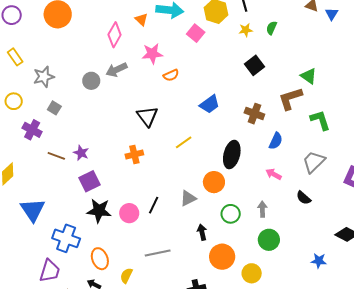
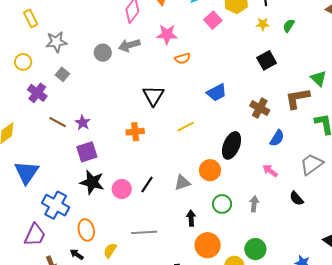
green circle: (269, 240) -> (255, 249), moved

